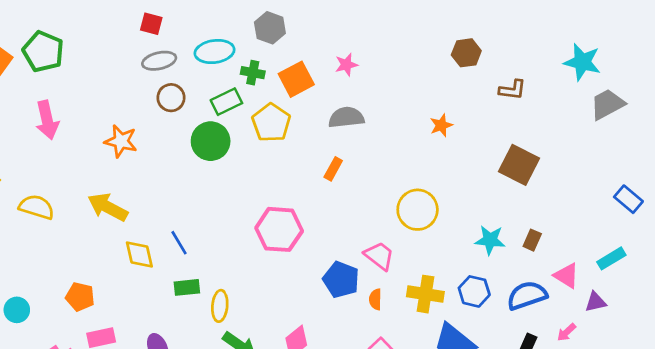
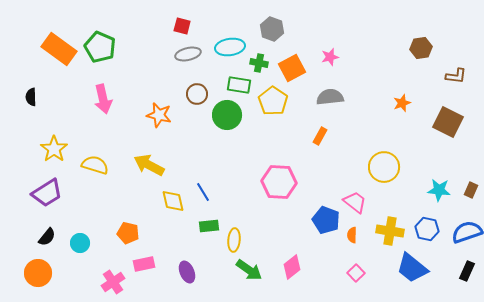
brown circle: (171, 98) -> (197, 94), moved
green rectangle: (226, 102) -> (239, 85), turned 35
brown square: (519, 165) -> (448, 122), moved

